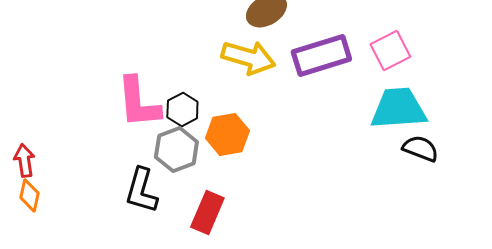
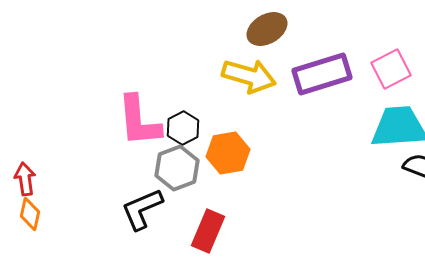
black L-shape: (141, 190) -> (142, 209), turned 51

